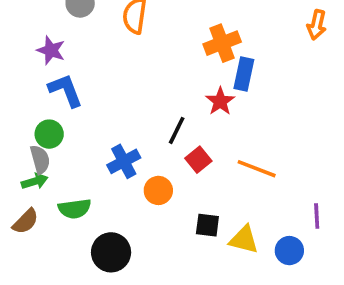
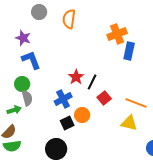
red star: (220, 101) -> (76, 77), moved
gray semicircle: (40, 160) -> (27, 98), moved
green semicircle: (75, 209) -> (12, 146), moved
black square: (207, 225) -> (67, 123), moved, turned -32
yellow triangle: (244, 240) -> (129, 123), moved

